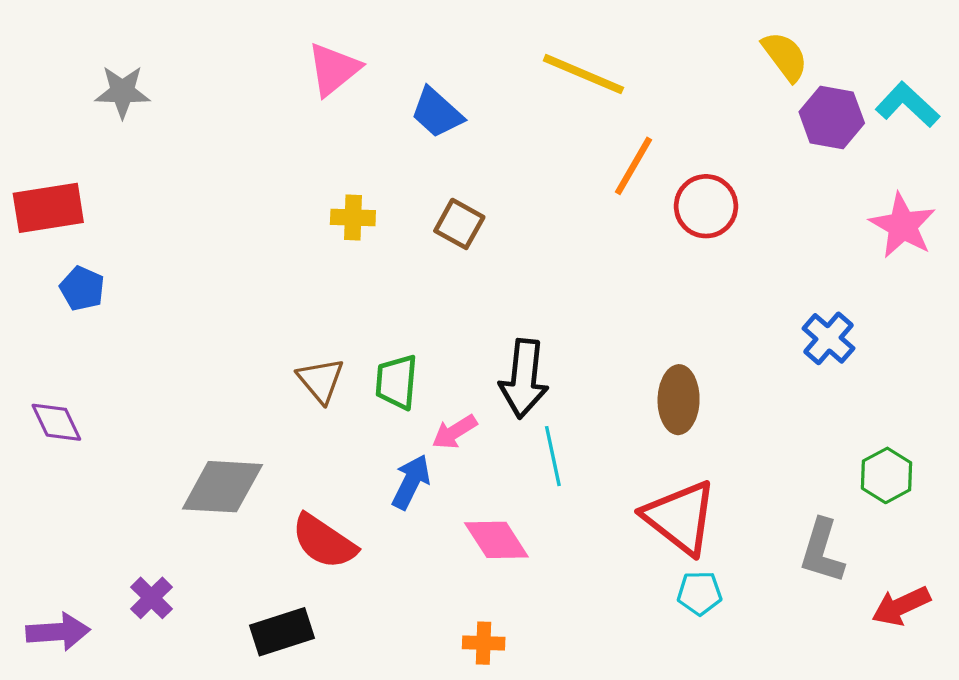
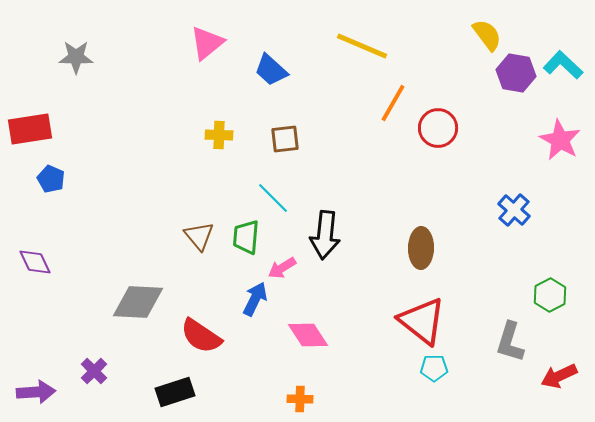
brown square: (459, 224) -> (285, 139), turned -36
cyan line: (553, 456) -> (273, 198), moved, turned -33

